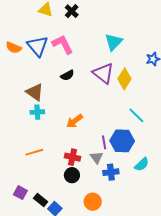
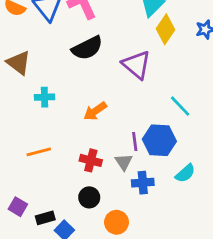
purple triangle: (103, 73) -> (137, 65), moved
black semicircle: (67, 75) -> (87, 48), size x1.6
yellow diamond: (124, 79) -> (165, 29), moved
brown triangle: (35, 92) -> (19, 63), moved
black circle: (72, 175) -> (89, 197), moved
black rectangle: (41, 200) -> (45, 218), turned -56

